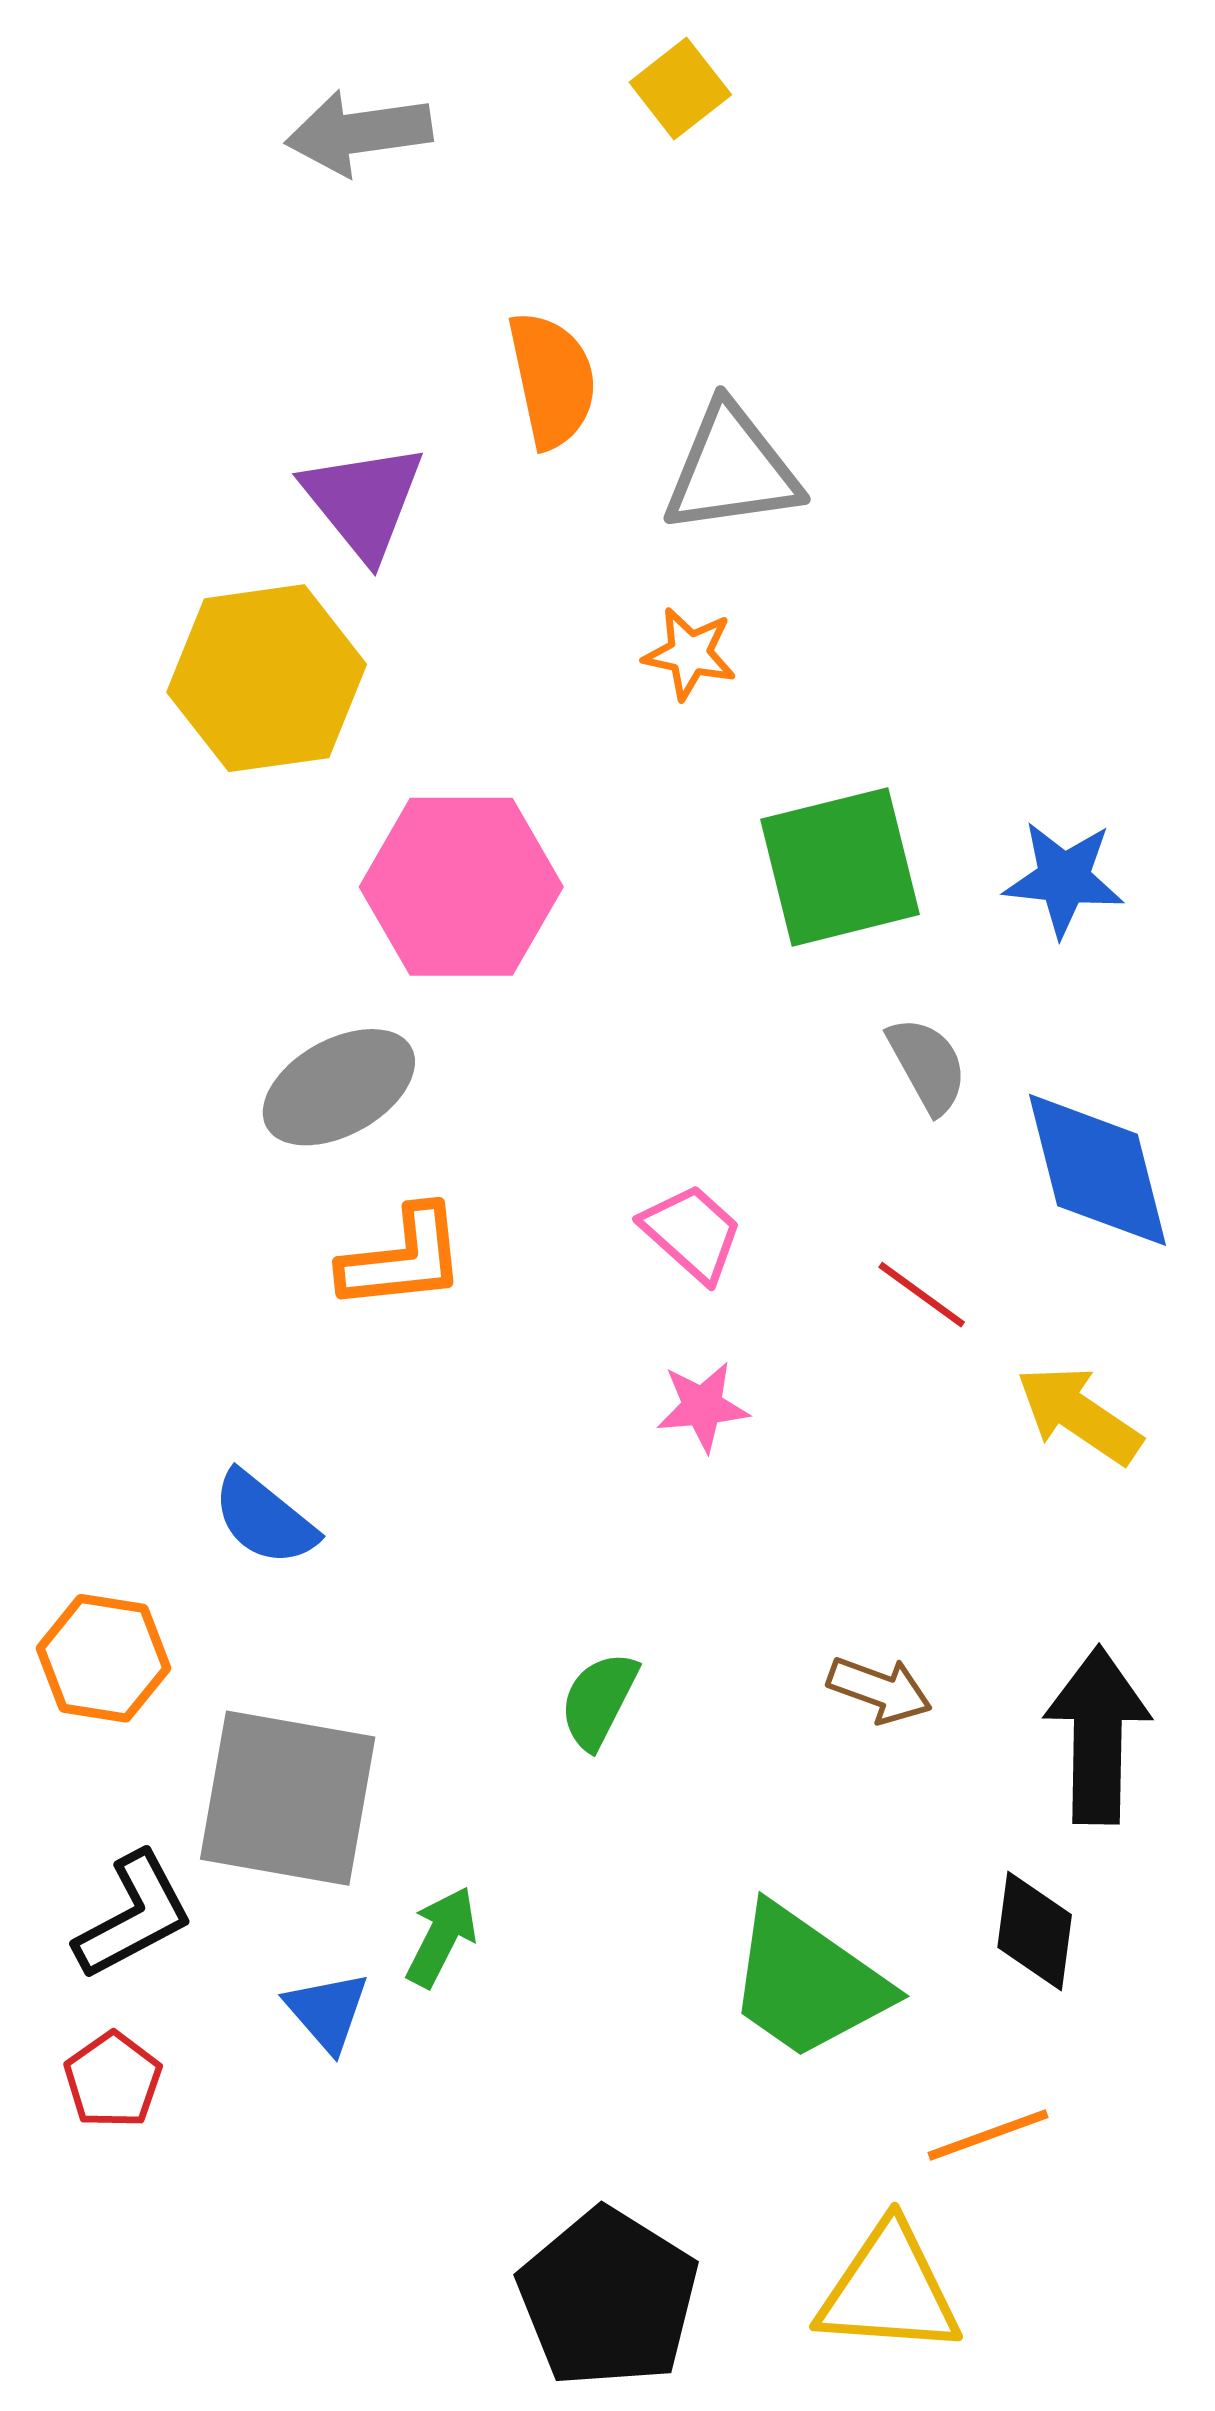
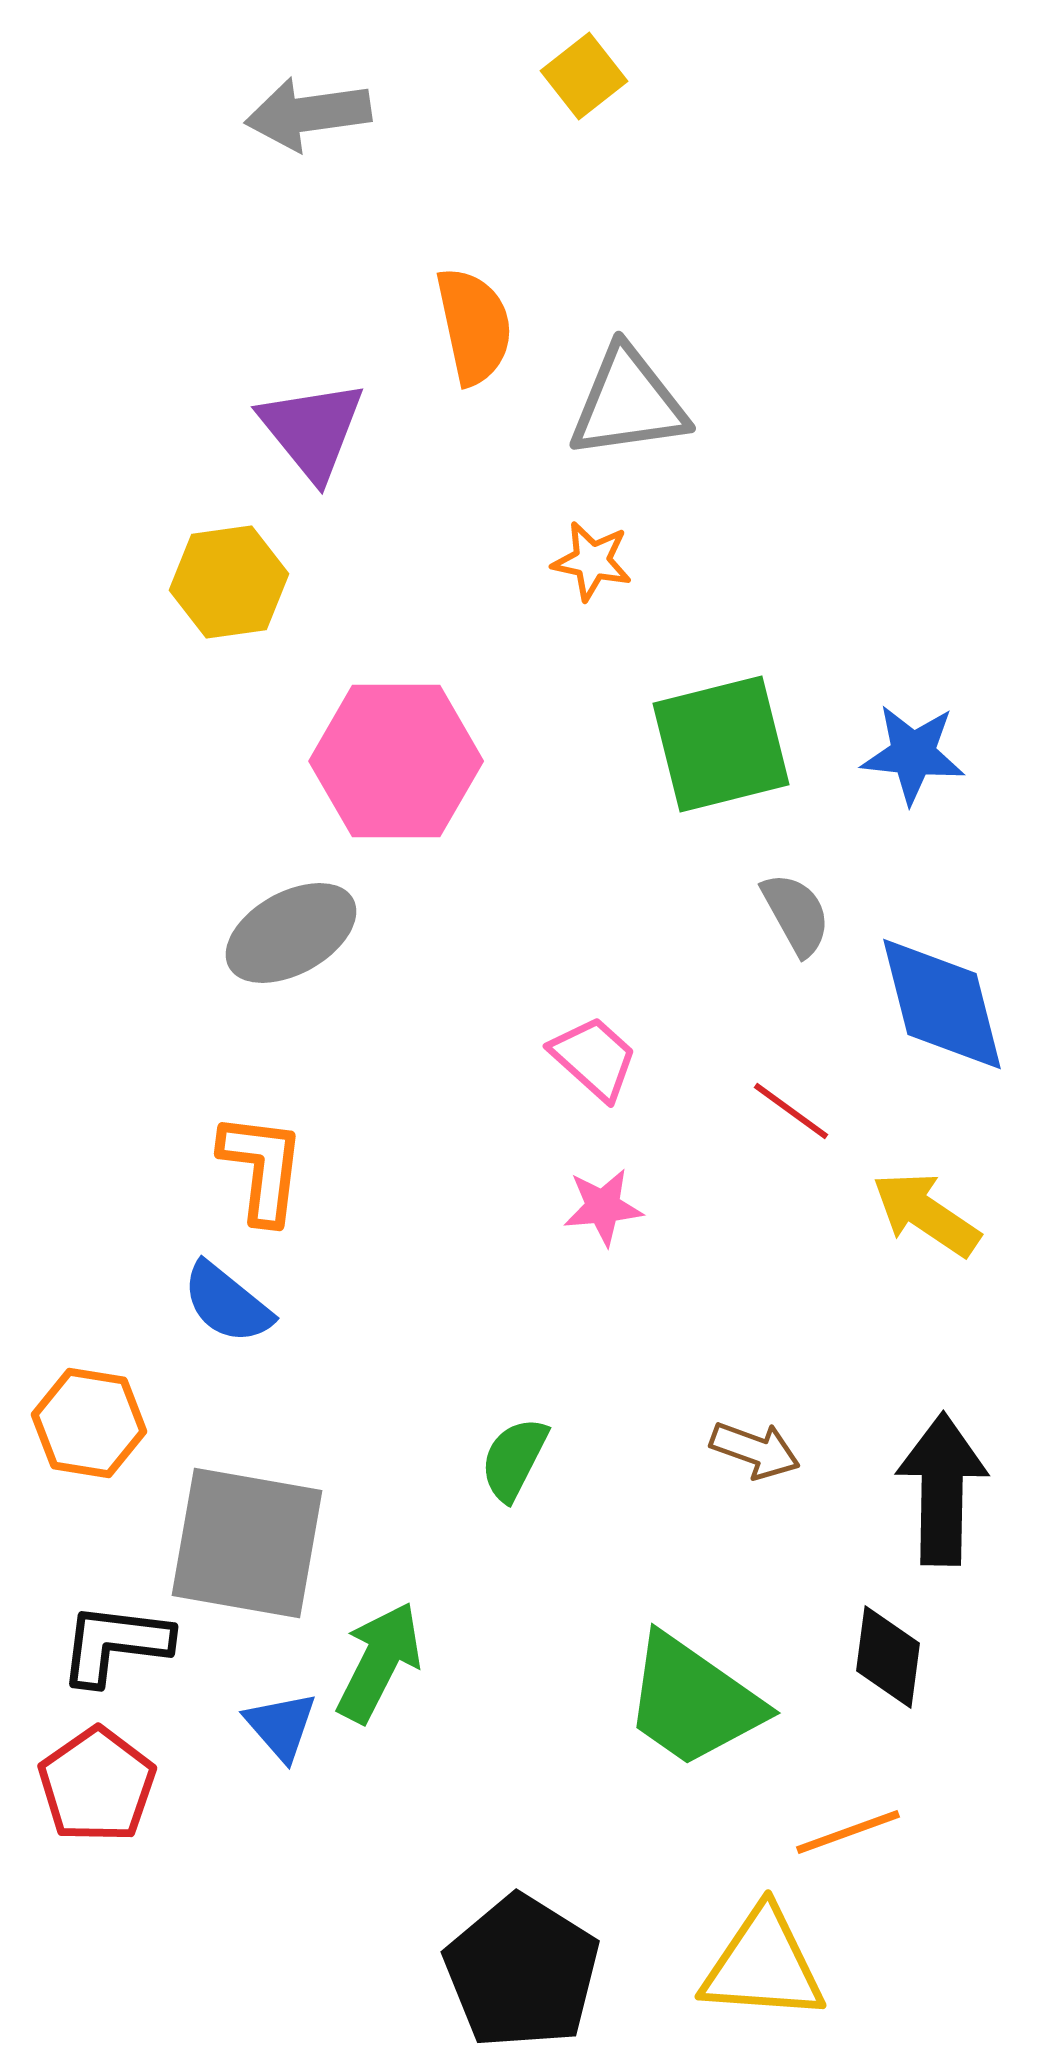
yellow hexagon: (267, 678) -> (229, 582), size x0.7
orange L-shape: (403, 1259) -> (262, 1168), moved, turned -77
black L-shape: (134, 1916) -> (115, 1644), turned -145
green arrow: (441, 1937) -> (379, 1662), size x1.4
red pentagon: (113, 2080) -> (97, 1785), size x1.4

